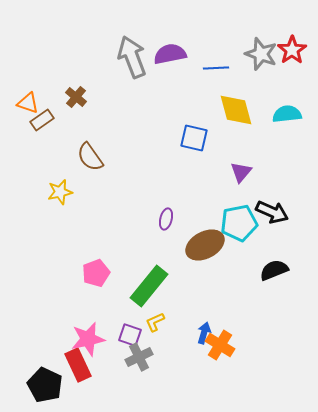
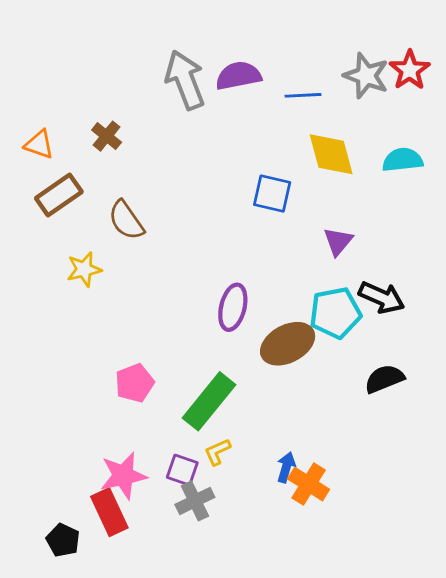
brown rectangle: (42, 120) -> (59, 195), moved, size x1.4
purple ellipse: (166, 219) -> (233, 307), size x1.5
black pentagon: (45, 385) -> (63, 540), size x0.7

